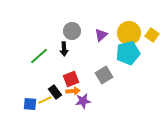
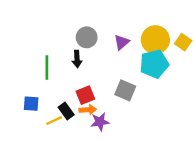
green line: (39, 56) -> (47, 67), turned -48
gray square: (104, 75) -> (125, 90), turned -36
blue square: (30, 104) -> (31, 104), moved

